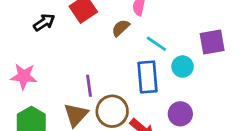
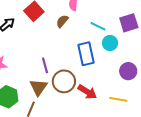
cyan line: (156, 44) -> (98, 26), moved
purple circle: (180, 114) -> (128, 71), moved

